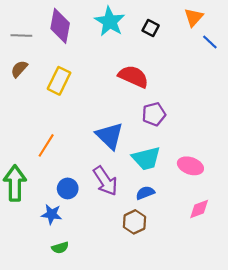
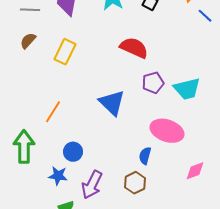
cyan trapezoid: (146, 158) -> (187, 89), moved
pink ellipse: (190, 166) -> (167, 131), moved, size x1.4
purple arrow: (105, 181) -> (92, 185), moved, turned 60
blue semicircle: (145, 193) -> (145, 156), turned -54

